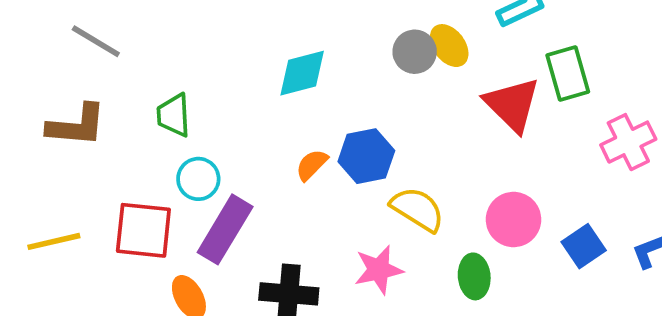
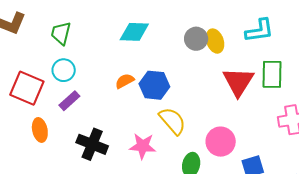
purple rectangle: (225, 229) -> (69, 101), size x0.6

